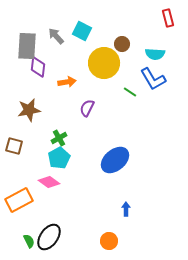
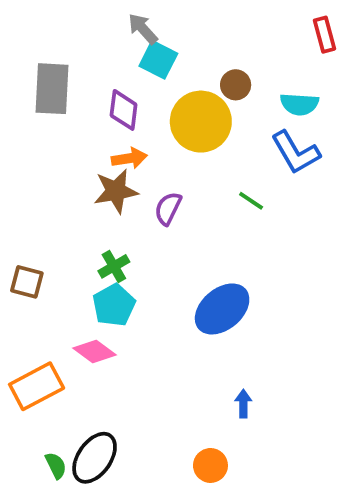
gray arrow: (56, 36) -> (143, 29), moved
purple diamond: (38, 67) -> (124, 110), moved
green line: (130, 92) -> (251, 201), moved
brown star: (29, 110) -> (116, 191), moved

